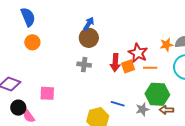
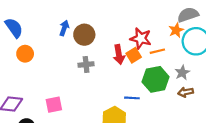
blue arrow: (89, 24) -> (64, 28), moved
orange star: (167, 45) -> (176, 30), moved
green hexagon: (157, 94) -> (156, 79), moved
gray star: (142, 109) -> (182, 73), moved

